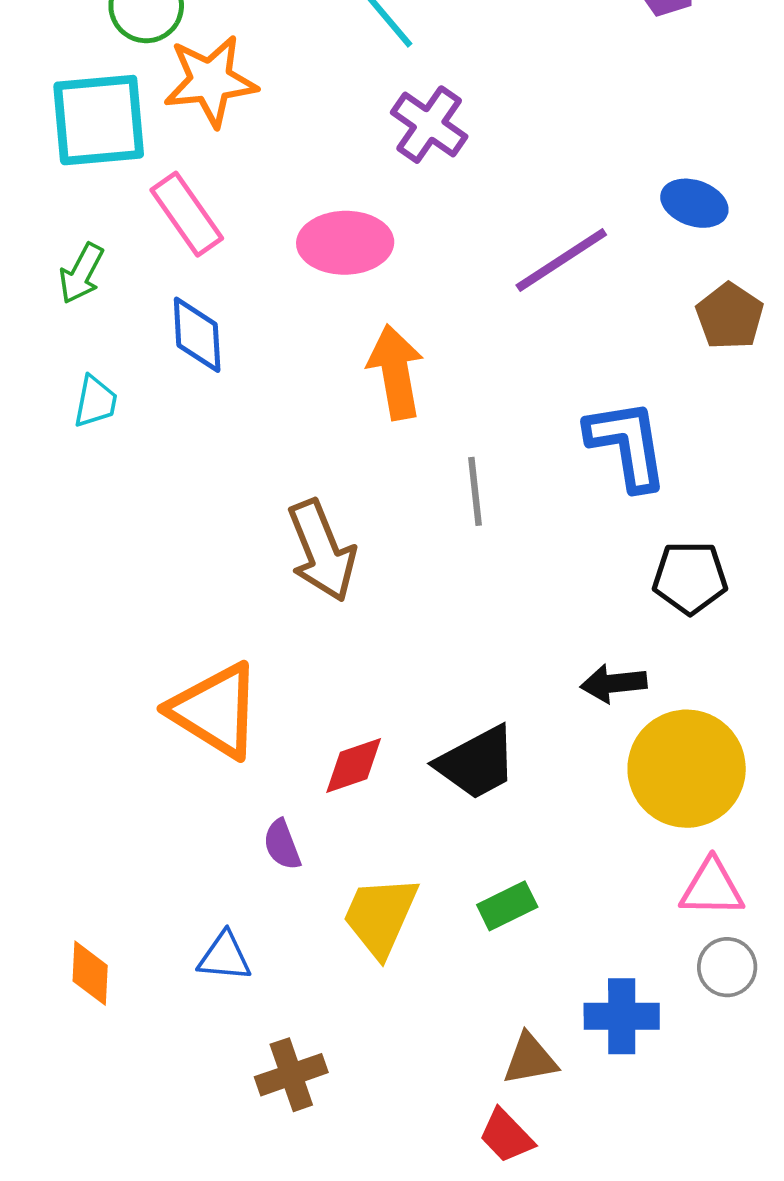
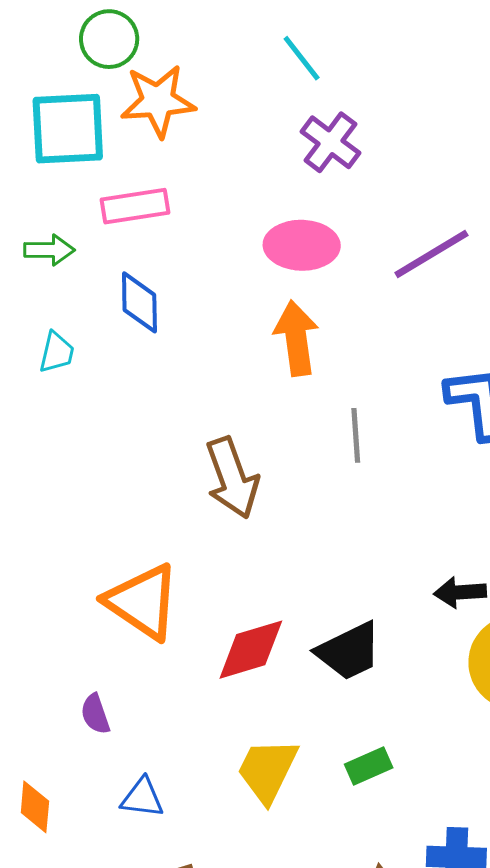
pink rectangle: (187, 214) -> (135, 206), turned -66
pink ellipse: (345, 243) -> (302, 245), moved
green arrow: (81, 273) -> (49, 250), turned -120
red diamond: (354, 765) -> (251, 650), size x1.4
purple semicircle: (282, 845) -> (95, 714), moved

